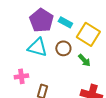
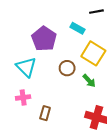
cyan rectangle: (65, 22) -> (78, 28), moved
cyan triangle: (37, 47) -> (26, 67), moved, turned 30

